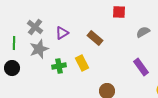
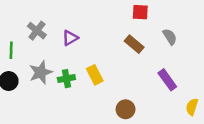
gray semicircle: (143, 32) -> (170, 37), turned 88
brown rectangle: (95, 38) -> (134, 44), moved
gray star: (39, 49) -> (41, 72), moved

